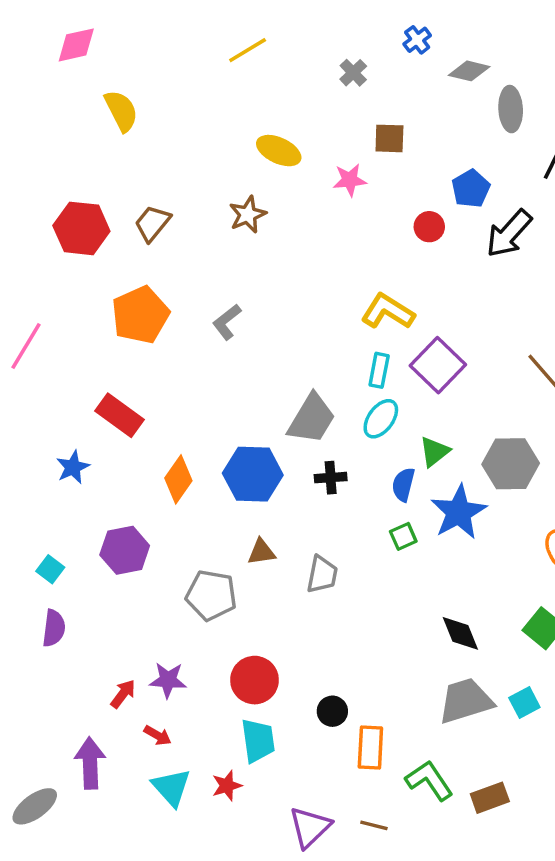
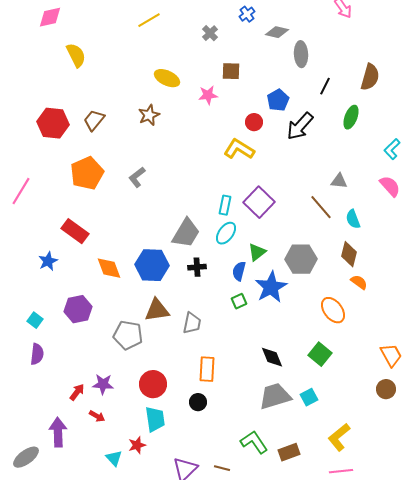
yellow L-shape: (388, 311) -> (239, 149), moved
orange diamond: (178, 479) -> (109, 268), turned -56
brown triangle: (261, 552) -> (157, 310), size x1.5
orange rectangle: (370, 748) -> (207, 369), moved
cyan triangle: (171, 787) -> (114, 458), moved, size x0.7

